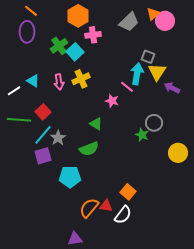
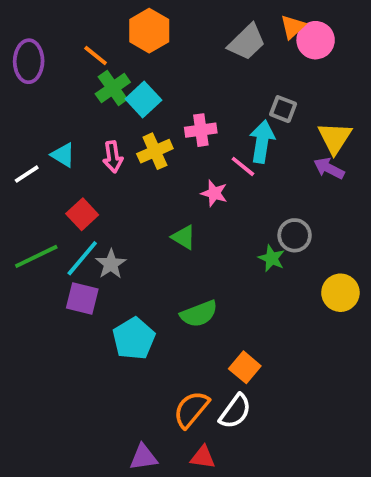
orange line: (31, 11) -> (96, 55), moved
purple ellipse: (27, 32) -> (29, 61), moved
pink cross: (93, 35) -> (201, 130), moved
yellow triangle: (157, 72) -> (335, 138), moved
green line: (19, 120) -> (36, 256), moved, turned -30
green semicircle: (89, 149) -> (199, 314), moved
purple square: (43, 156) -> (82, 298), turned 30
cyan pentagon: (70, 177) -> (134, 339), turned -30
red triangle: (106, 206) -> (203, 457), moved
orange semicircle: (89, 208) -> (191, 409), moved

